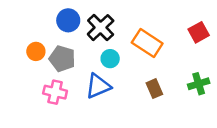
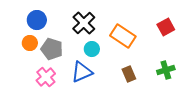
blue circle: (68, 20) -> (37, 20), moved
pink cross: (55, 92) -> (46, 77), turned 36

